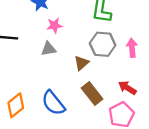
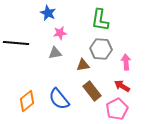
pink arrow: (132, 48) -> (126, 62), moved
brown triangle: (81, 63) -> (83, 65), turned 32

